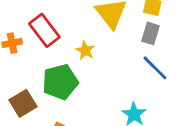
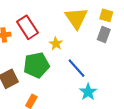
blue line: (155, 68) -> (77, 68), moved

